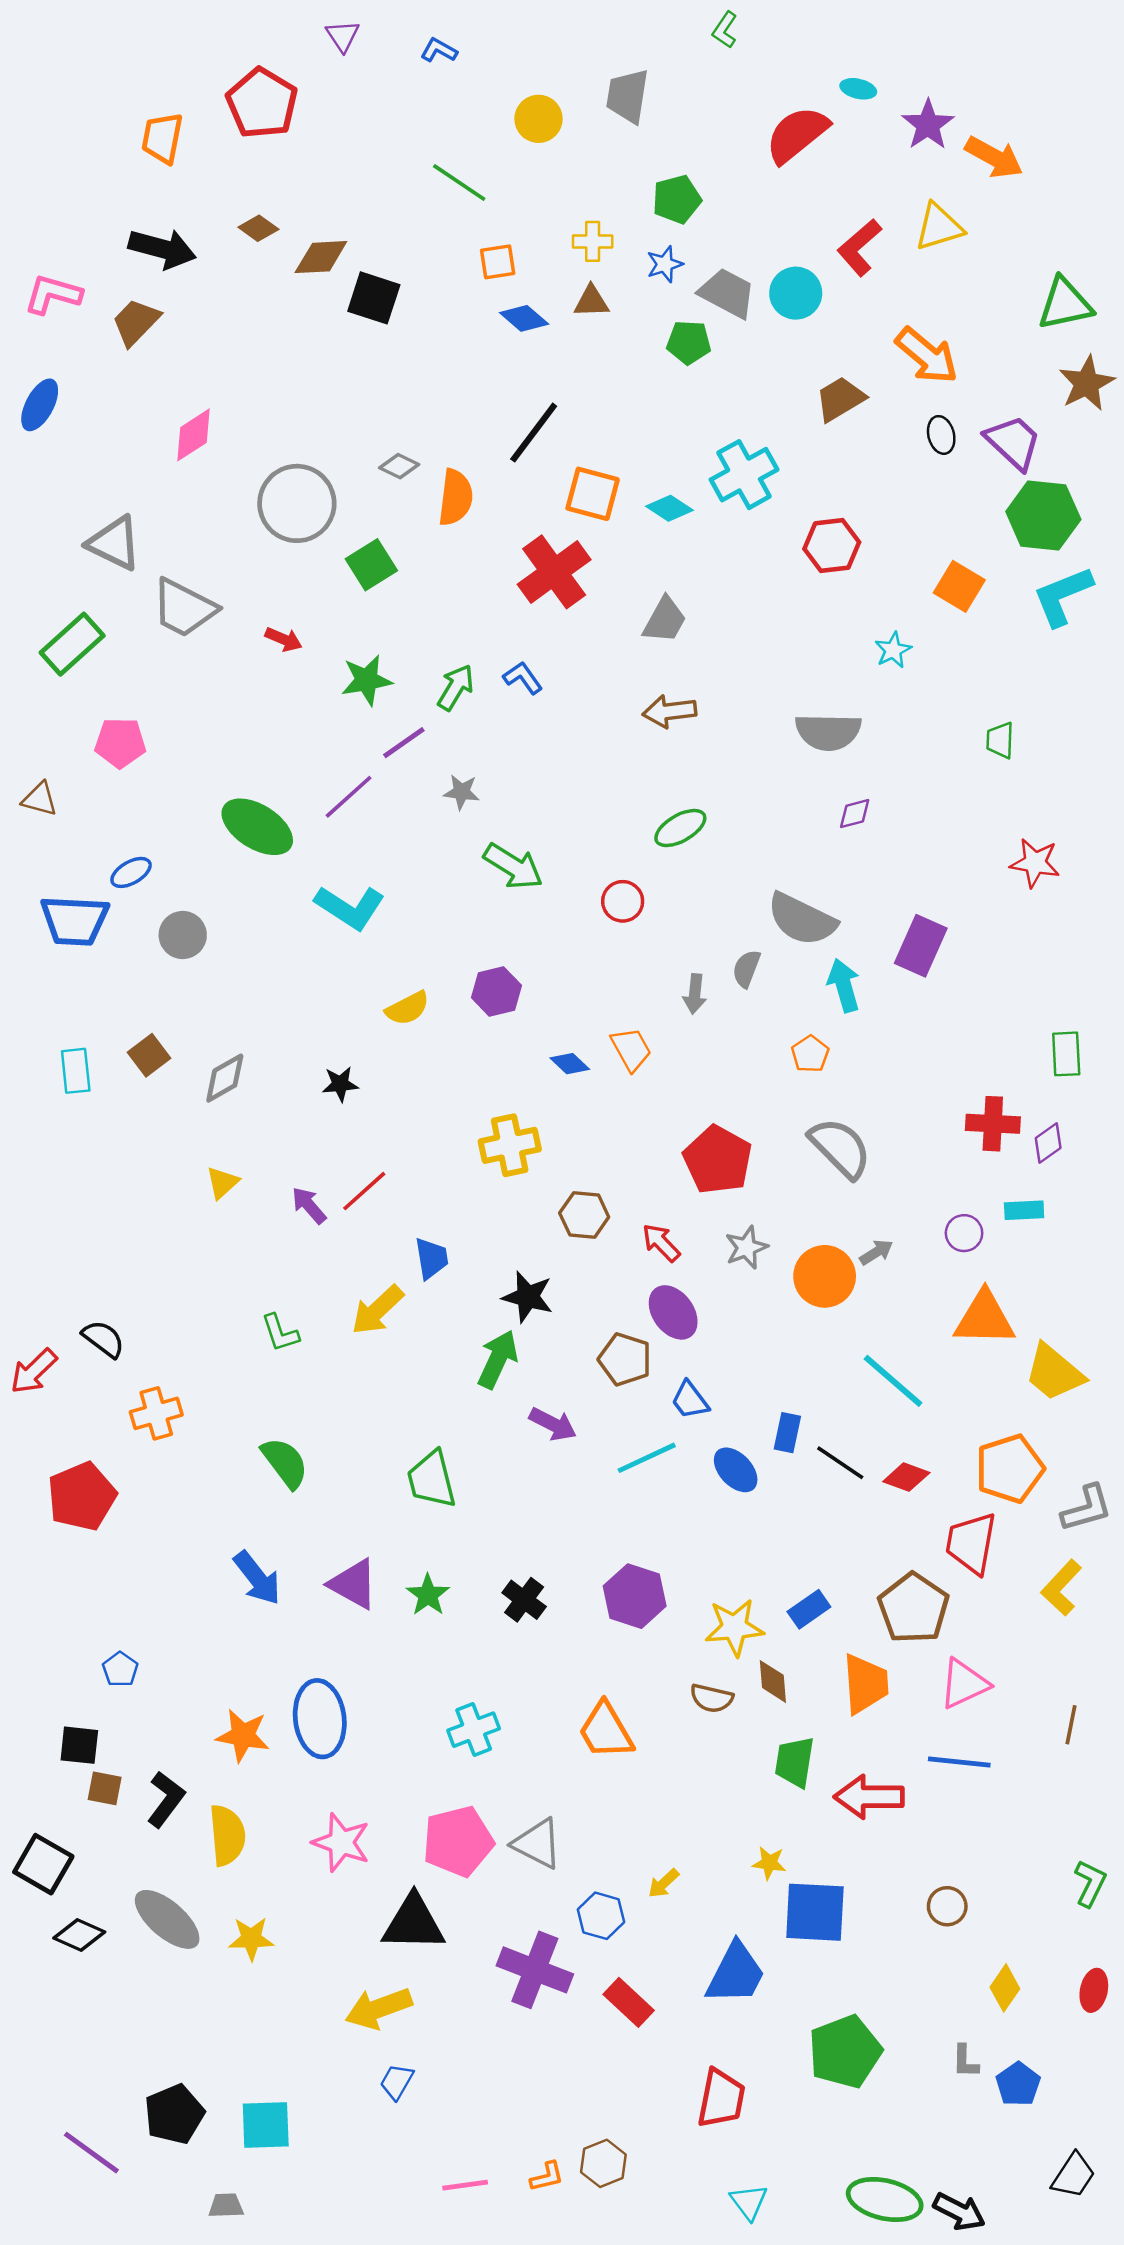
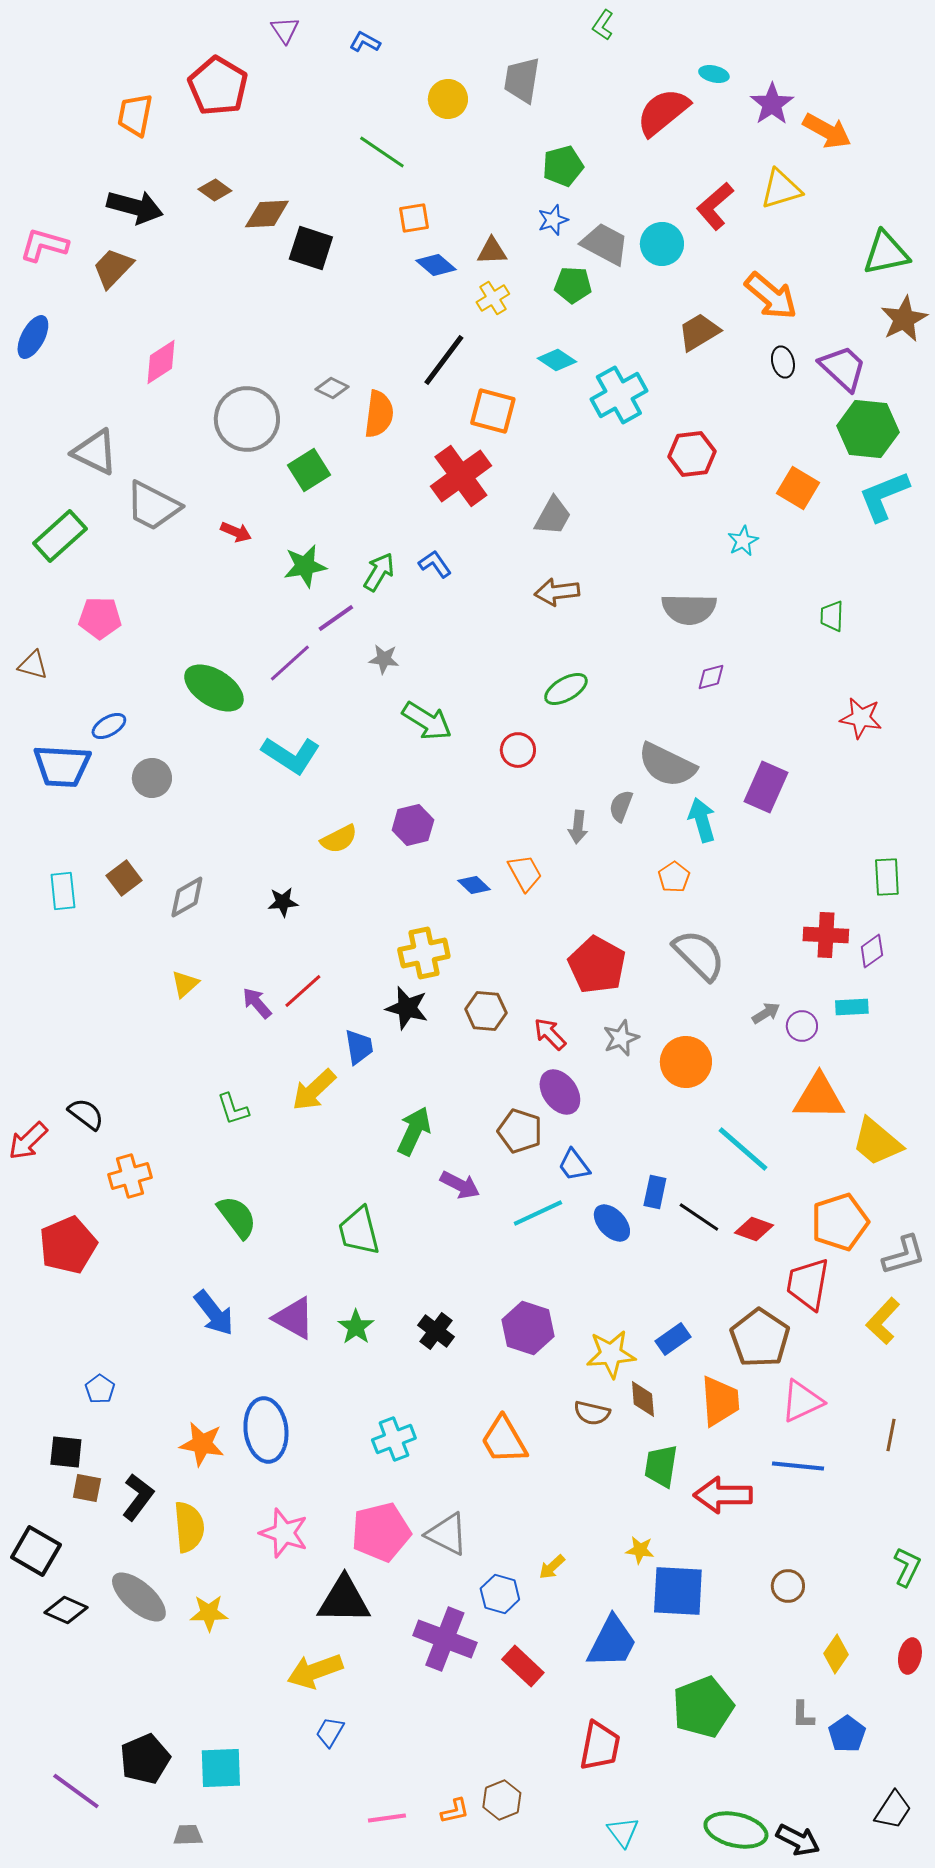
yellow cross: (593, 241) -> (493, 298), moved, turned -32
cyan diamond: (670, 508) -> (557, 360), moved
gray arrow: (876, 1252) -> (766, 1013), moved
black star: (528, 1297) -> (407, 1008), moved

